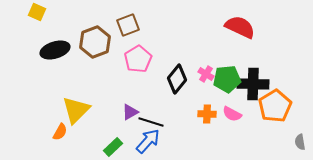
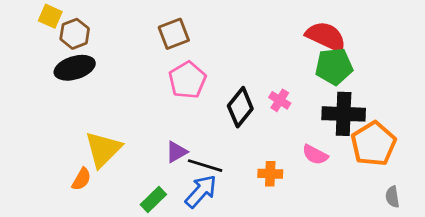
brown hexagon: (95, 42) -> (75, 34), moved, size x0.7
green pentagon: (227, 79) -> (334, 66), moved
orange cross: (207, 114) -> (270, 174), moved
gray semicircle: (300, 142) -> (392, 197), moved

